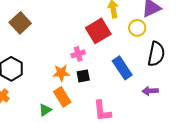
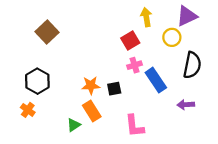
red square: (98, 31) -> (130, 41), size x0.7
pink cross: (78, 54) -> (135, 65), moved

